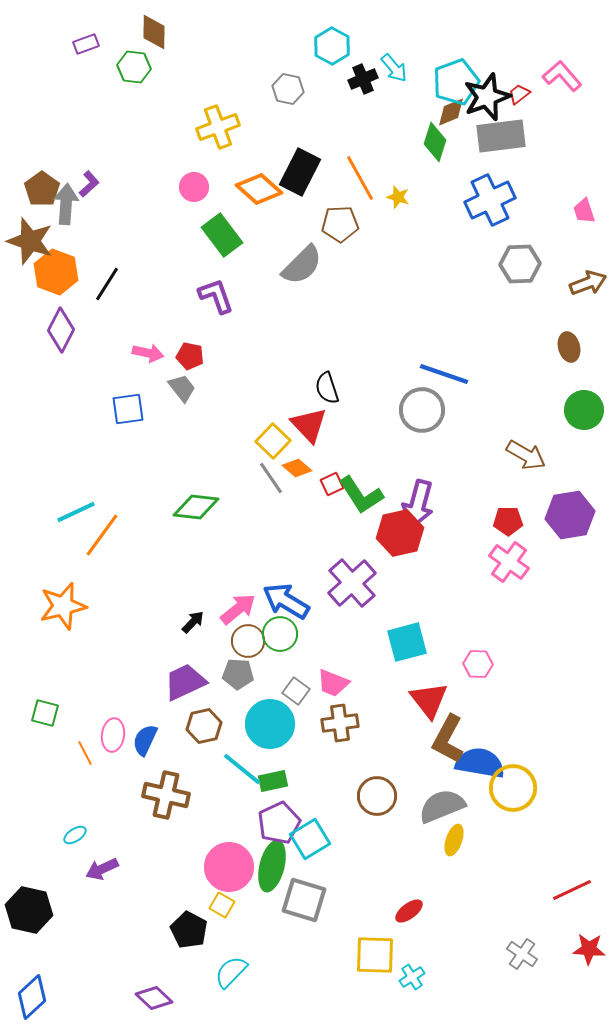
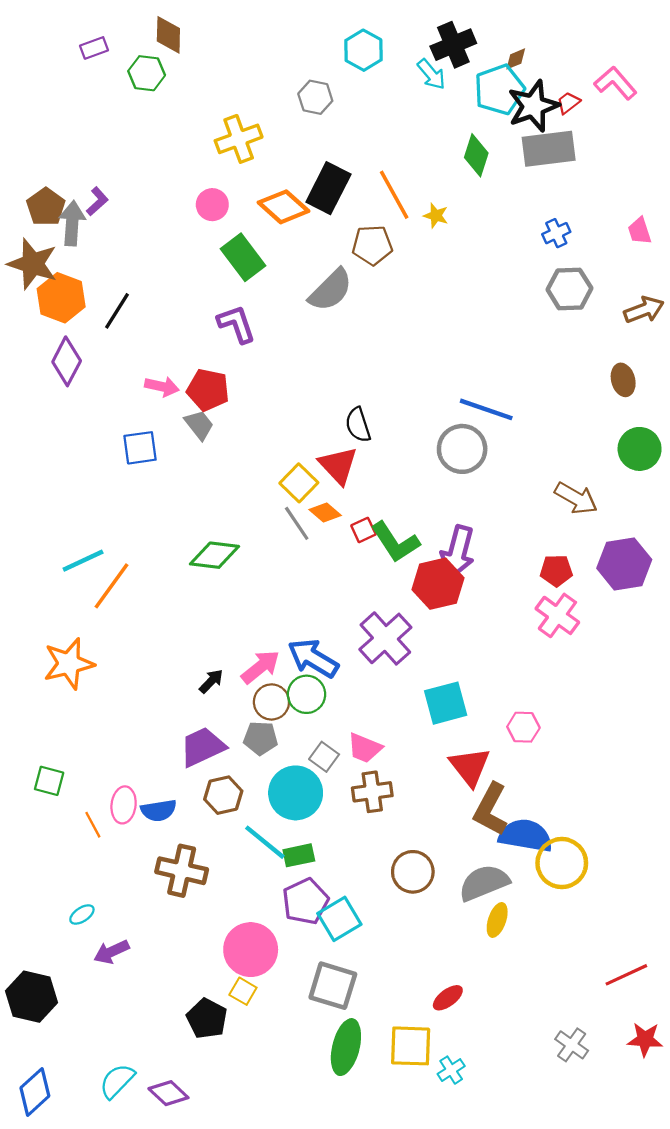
black cross: (363, 79) -> (453, 45), moved, size x1.4
brown diamond: (451, 112) -> (516, 59), moved, size x0.7
blue cross: (490, 200) -> (556, 233), moved, size x0.5
red pentagon: (190, 356) -> (208, 390), size x1.4
blue semicircle: (145, 740) -> (159, 810), turned -124
green ellipse: (272, 866) -> (346, 1047), moved
cyan semicircle: (231, 972) -> (117, 1081), moved

